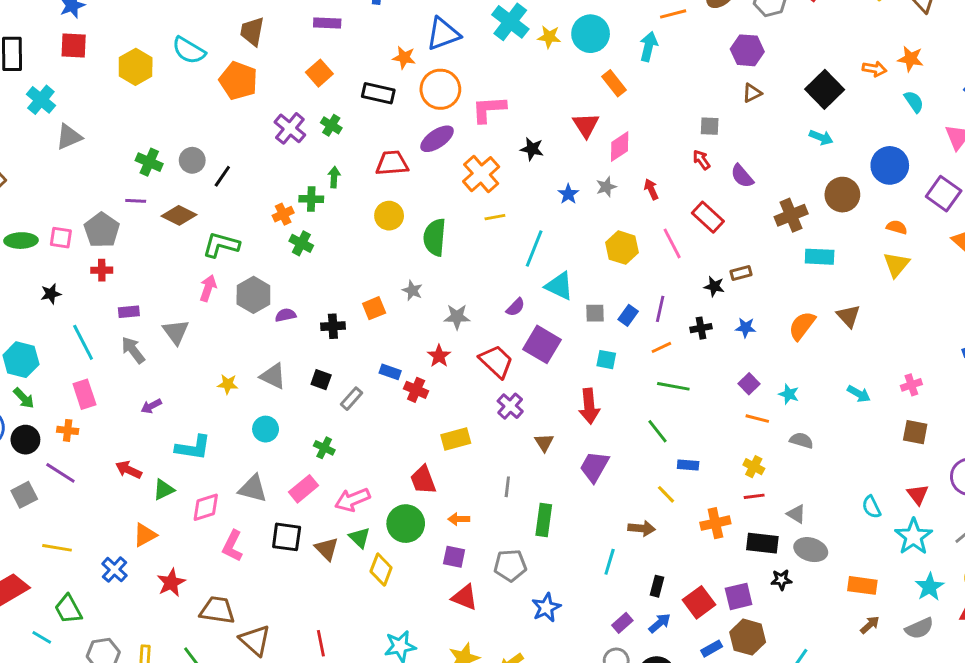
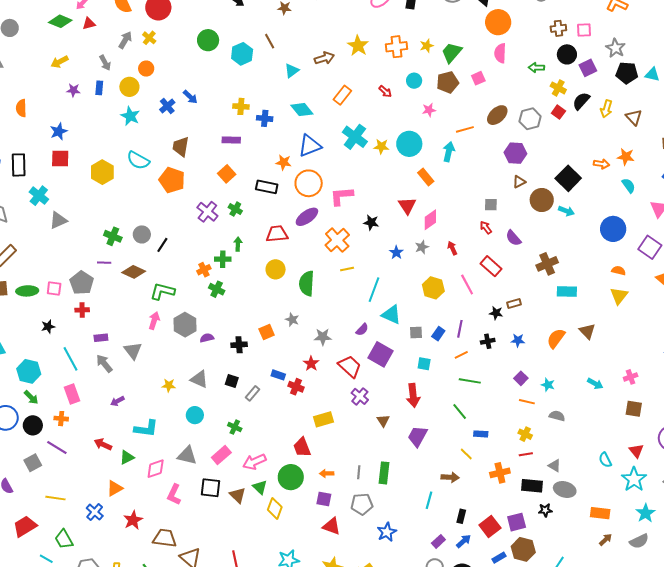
brown circle: (842, 195) -> (542, 200), moved
gray line: (507, 487) -> (359, 472), moved

